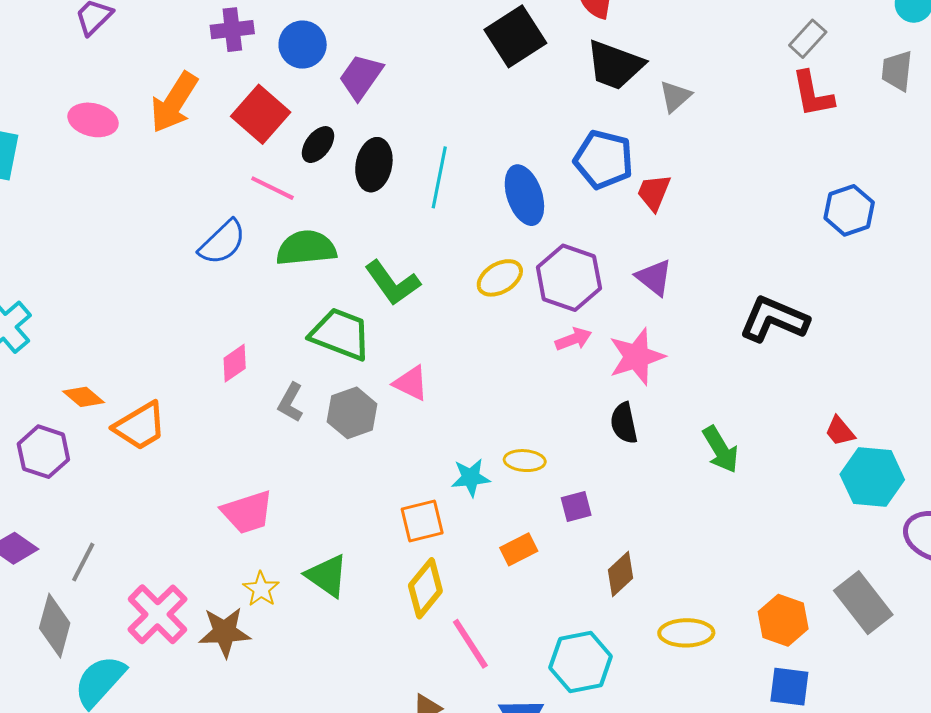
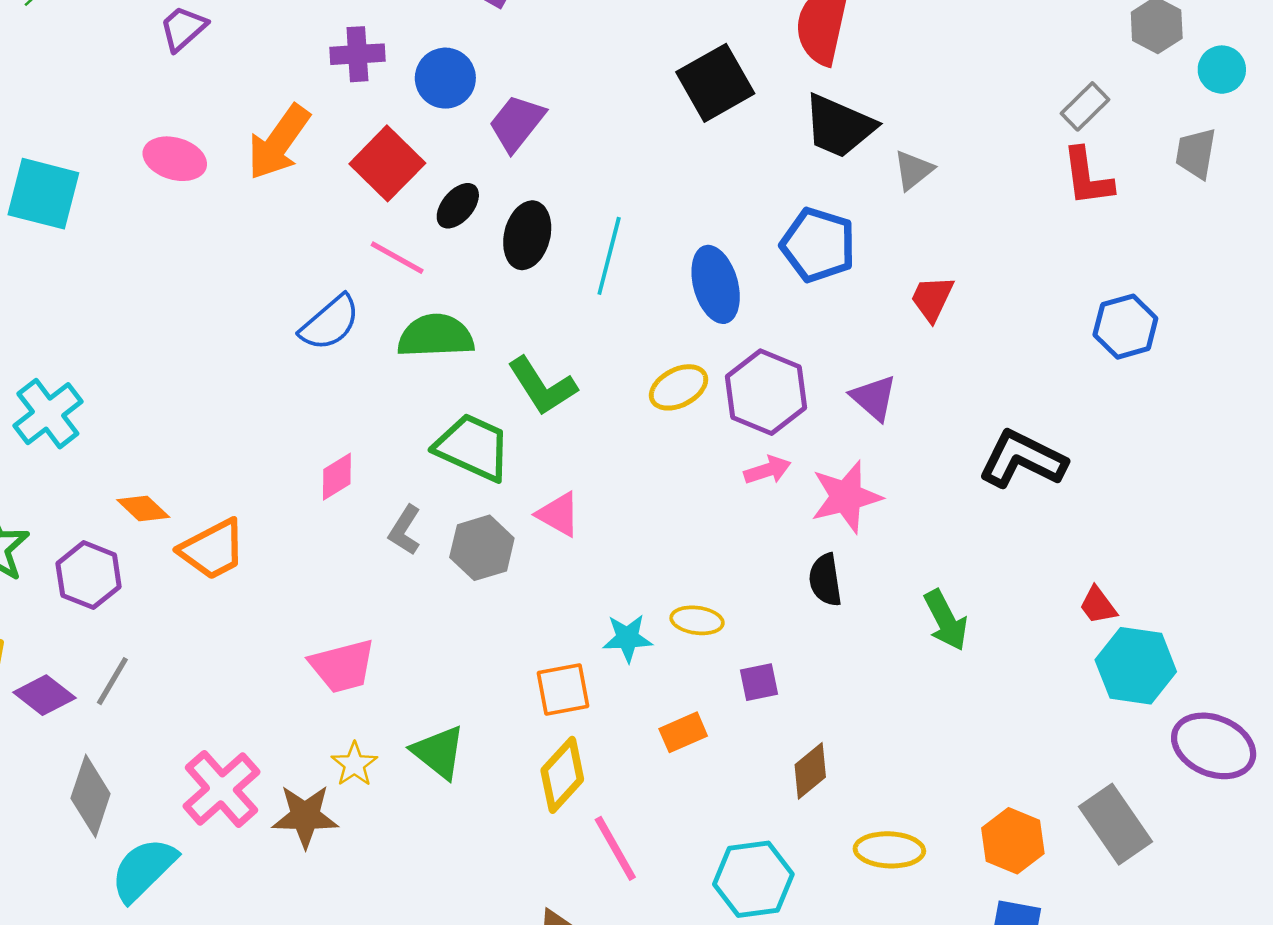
red trapezoid: (654, 192) -> (932, 299), moved
gray line: (83, 562) -> (112, 681), moved

